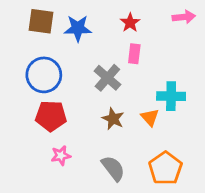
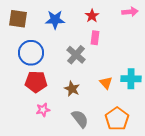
brown square: (41, 21) -> (18, 19), moved
cyan cross: (171, 96) -> (131, 79), moved
brown star: (113, 119) -> (72, 89), moved

